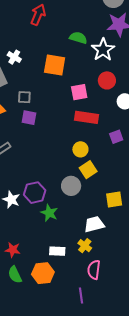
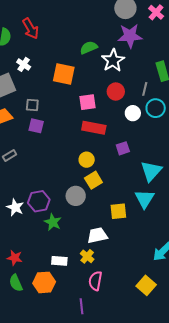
red arrow: (38, 15) -> (30, 29), moved, turned 125
green semicircle: (78, 38) -> (89, 48), turned -42

